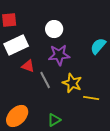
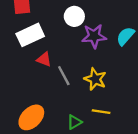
purple star: (59, 55) -> (94, 36), moved
yellow line: (91, 98) -> (101, 112), moved

